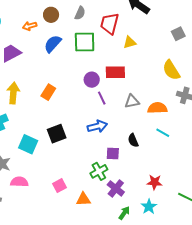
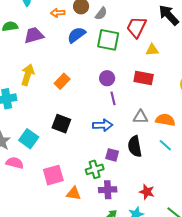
gray semicircle: (80, 13) -> (101, 14), moved
red rectangle: (115, 72) -> (144, 78), moved
gray triangle: (132, 101) -> (140, 117), moved
black square: (57, 134) -> (61, 124), turned 30
black semicircle: (133, 140) -> (135, 146), size x1.5
cyan square: (28, 144) -> (29, 139), moved
pink square: (60, 186) -> (53, 175), size x1.5
purple cross: (116, 188) -> (108, 190), turned 36

